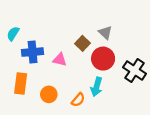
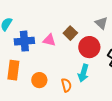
gray triangle: (105, 33) -> (101, 23), moved
pink triangle: (60, 60) -> (49, 40), moved
orange semicircle: (78, 100) -> (66, 85), turned -56

